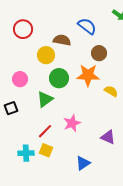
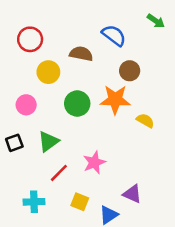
yellow circle: (46, 55) -> (48, 72), moved
green triangle: (45, 99) -> (48, 142), moved
purple triangle: (108, 137) -> (132, 194), moved
yellow square: (46, 150) -> (80, 202), moved

